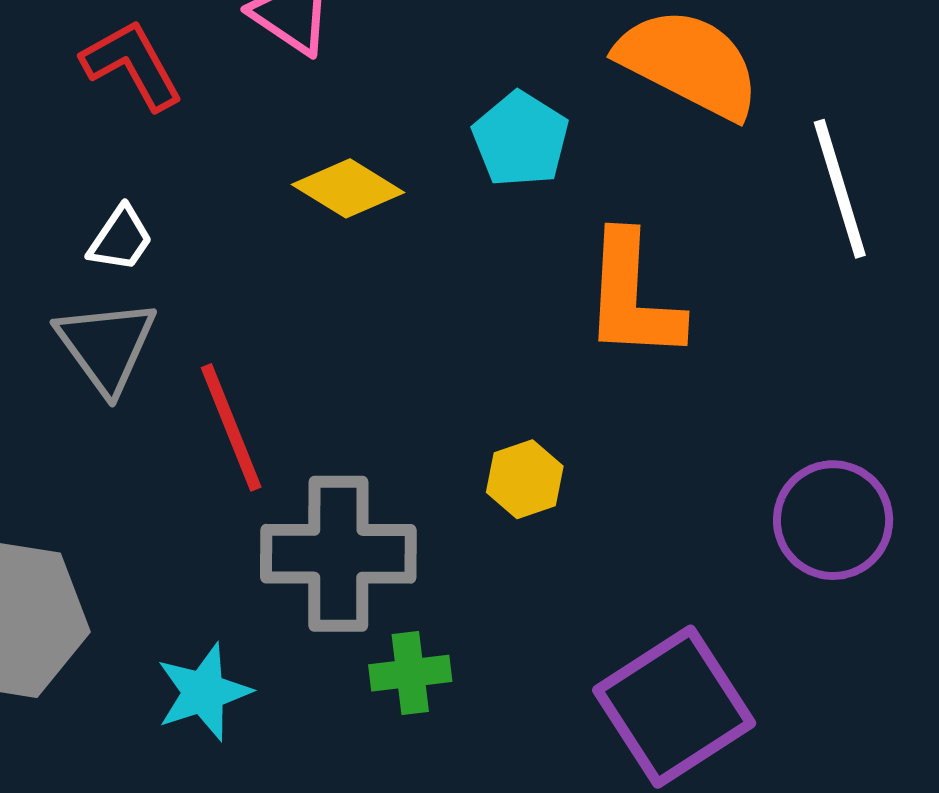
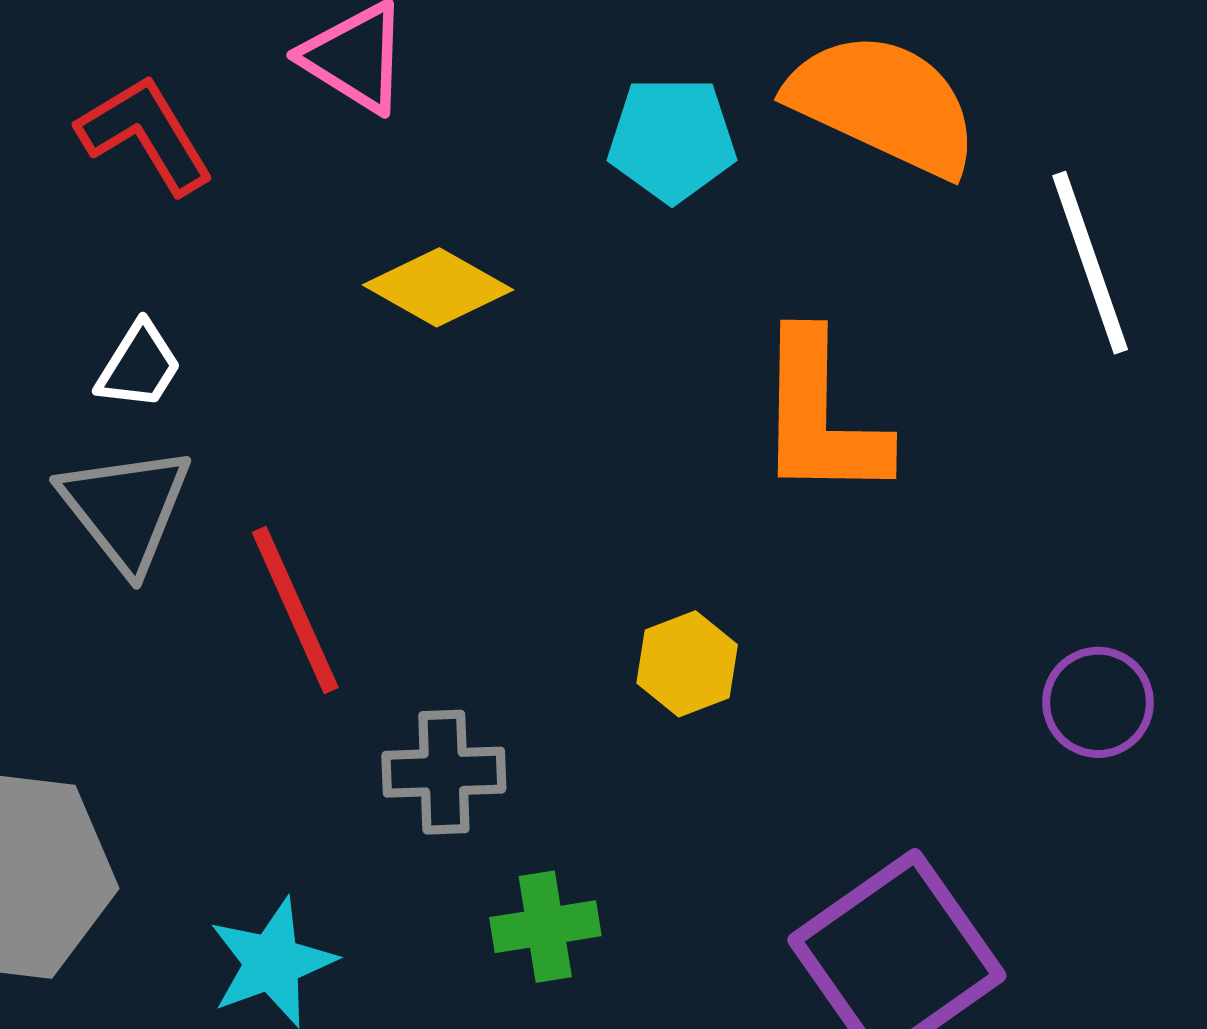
cyan pentagon: (521, 139) -> (672, 139), moved, turned -30
purple circle: (833, 520) -> (1098, 702), size x0.7
gray cross: (338, 554) -> (444, 772), size x0.6

